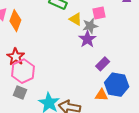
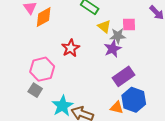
orange diamond: (15, 21) -> (44, 17), turned 30
red star: (16, 57) -> (71, 48), moved
purple rectangle: (103, 64) -> (124, 76), size x1.5

